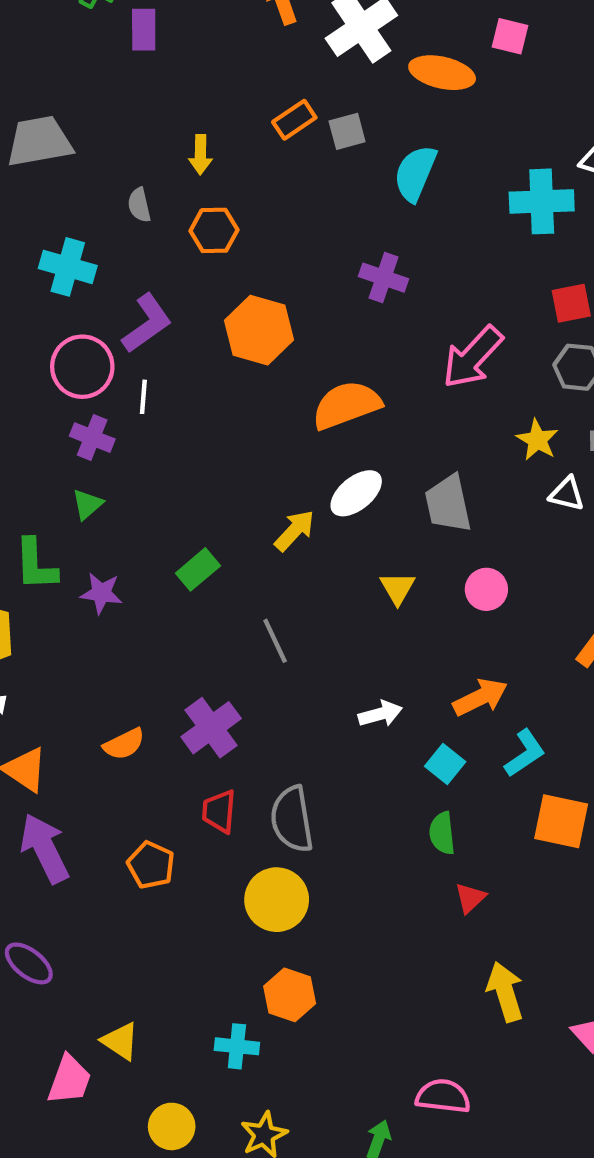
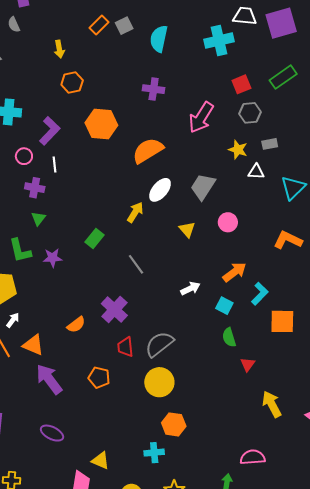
gray semicircle: (139, 205) -> (14, 25), moved
pink circle: (82, 367) -> (24, 156), size x0.6
gray trapezoid: (448, 504) -> (203, 187), turned 56
gray semicircle: (292, 819) -> (159, 344), turned 72

